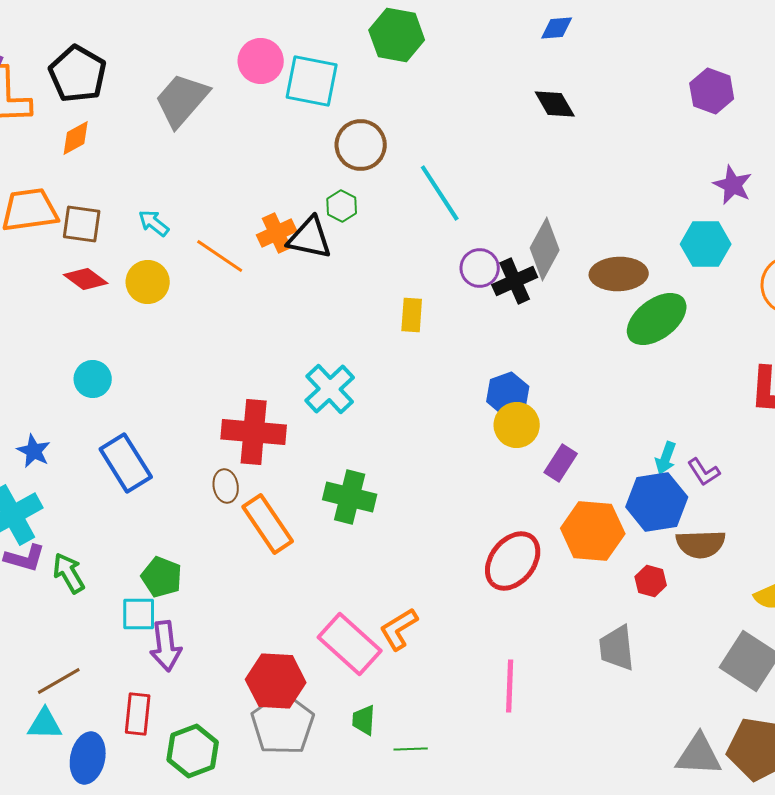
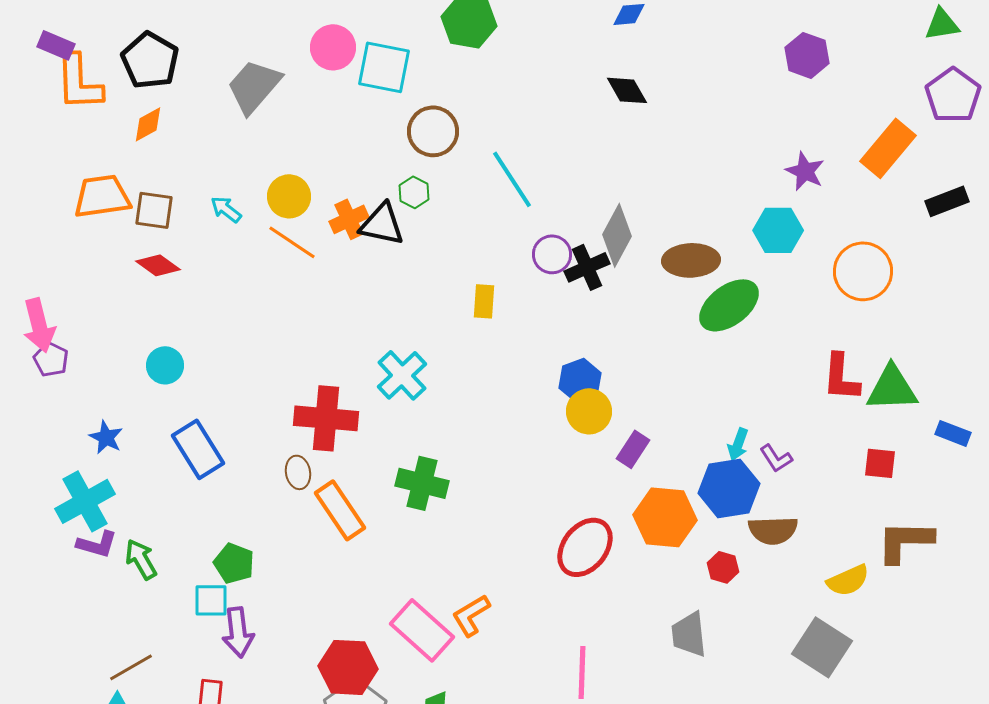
purple hexagon: (712, 91) -> (807, 55), moved
yellow circle: (148, 282) -> (289, 196), moved

